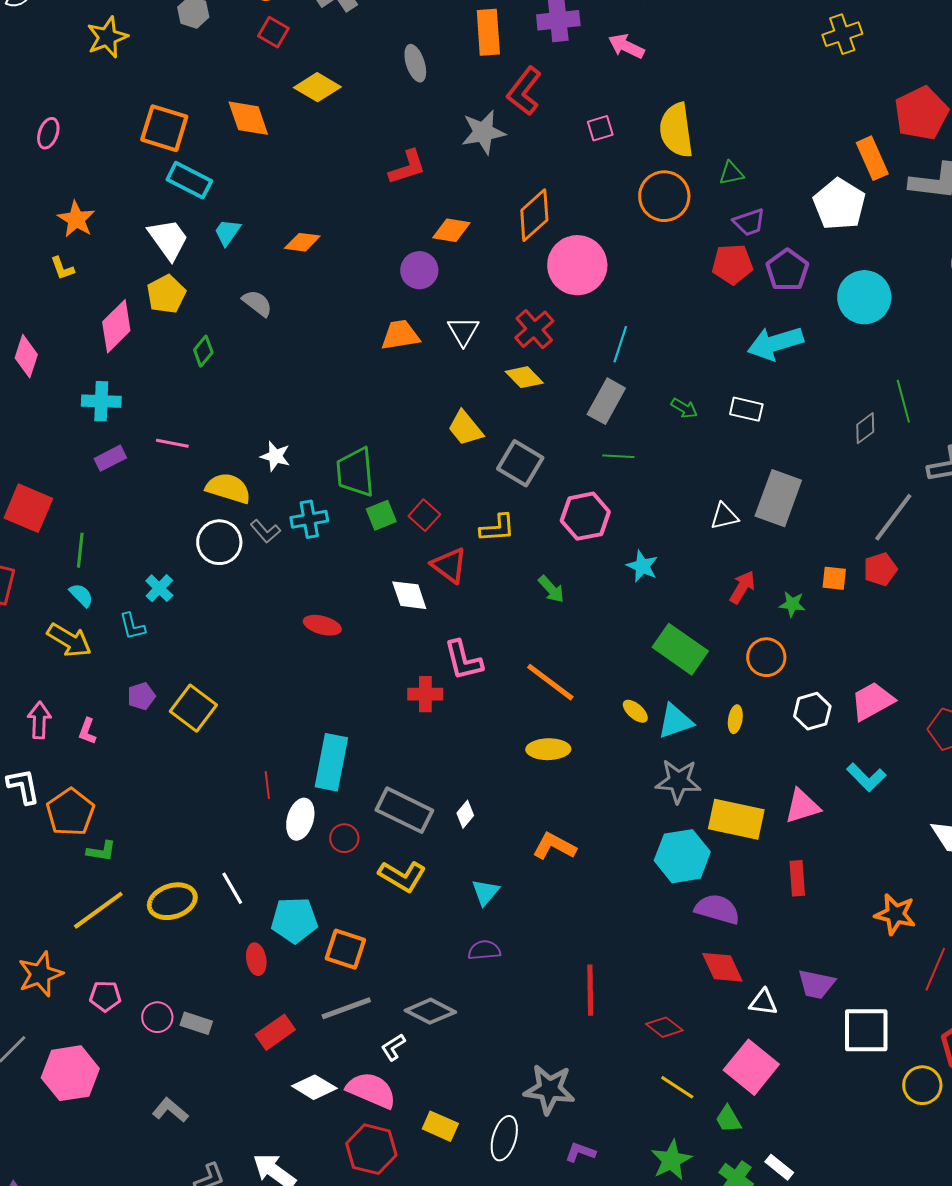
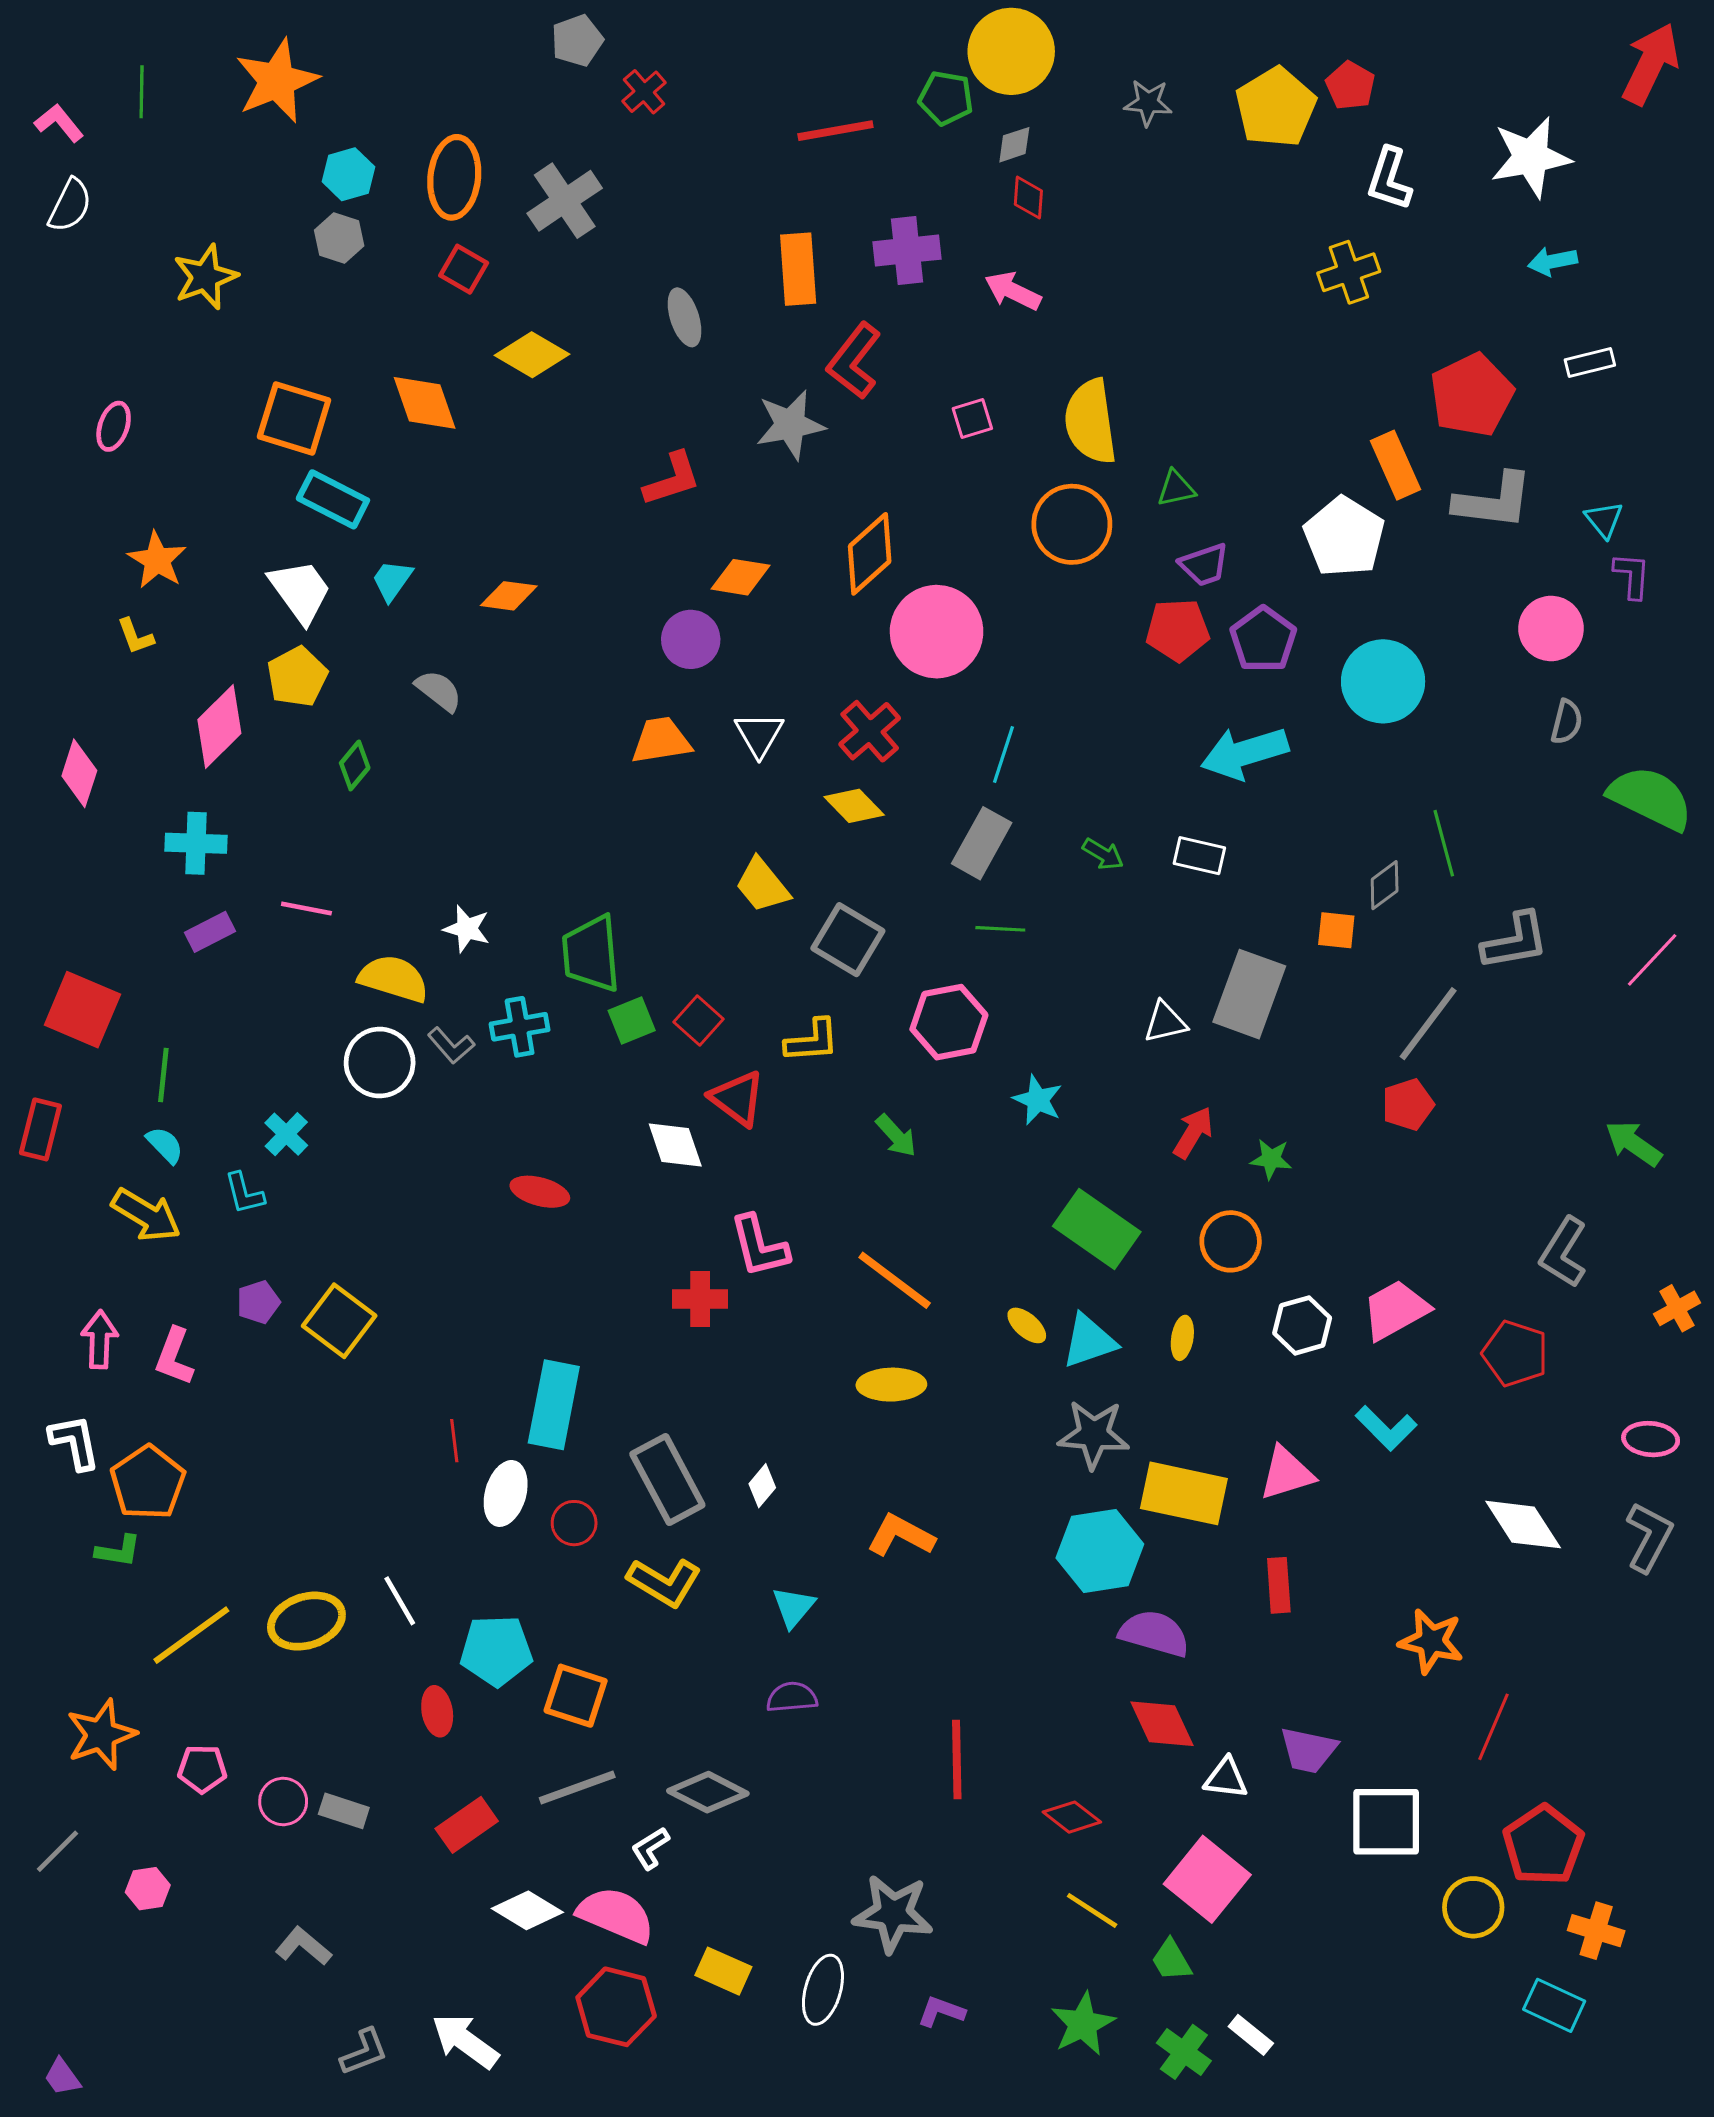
orange square: (834, 578) -> (1336, 930), moved
pink L-shape: (87, 731) -> (174, 1357), size x1.4
gray rectangle: (404, 810) -> (667, 1479), turned 36
green L-shape: (101, 851) -> (118, 1551), moved
pink hexagon: (70, 1073) -> (148, 1889), size x0.5

